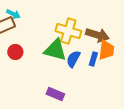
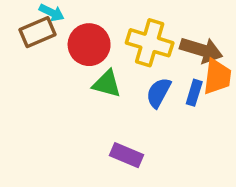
green triangle: (55, 50) -> (107, 84), moved, size x0.7
red circle: (15, 52) -> (89, 45), moved, size x1.5

